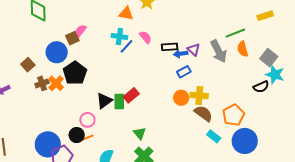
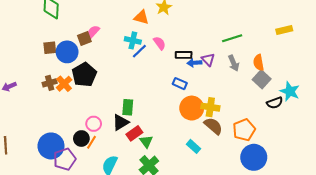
green line: (235, 33) -> (232, 38), moved
gray arrow: (219, 51) -> (234, 63), size x0.7
gray square: (269, 58) -> (262, 79), moved
brown square: (28, 65) -> (50, 48), moved, turned 32
blue rectangle: (184, 72) -> (180, 84), moved, turned 48
red rectangle: (131, 95) -> (134, 133), moved
orange circle: (181, 98) -> (192, 108), size x1.5
black triangle: (104, 101) -> (121, 122), moved
cyan rectangle: (214, 136) -> (193, 146), moved
orange line: (87, 138) -> (91, 142), turned -40

